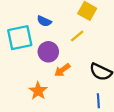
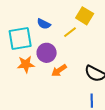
yellow line: (77, 36) -> (70, 32), moved
orange star: (38, 91) -> (26, 64), moved, turned 30

